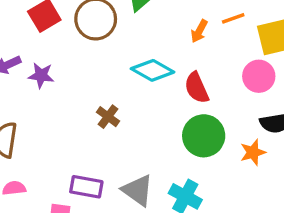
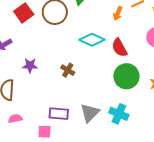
purple star: (41, 75) -> (30, 65), moved
gray triangle: (138, 190) -> (90, 113), turned 45

